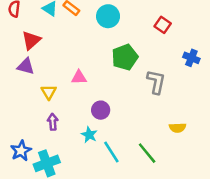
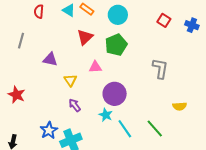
red triangle: (31, 40) -> (85, 37), moved
green pentagon: (125, 57) -> (116, 45), moved
blue cross: (191, 58) -> (192, 25), moved
purple circle: (101, 110) -> (115, 94), size x1.5
purple arrow: (53, 122) -> (75, 105), turned -32

